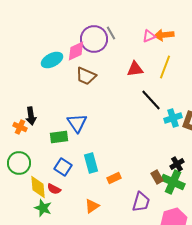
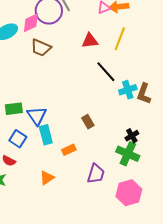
blue triangle: (77, 123) -> (37, 116), moved
brown rectangle: (157, 177) -> (88, 122), moved

